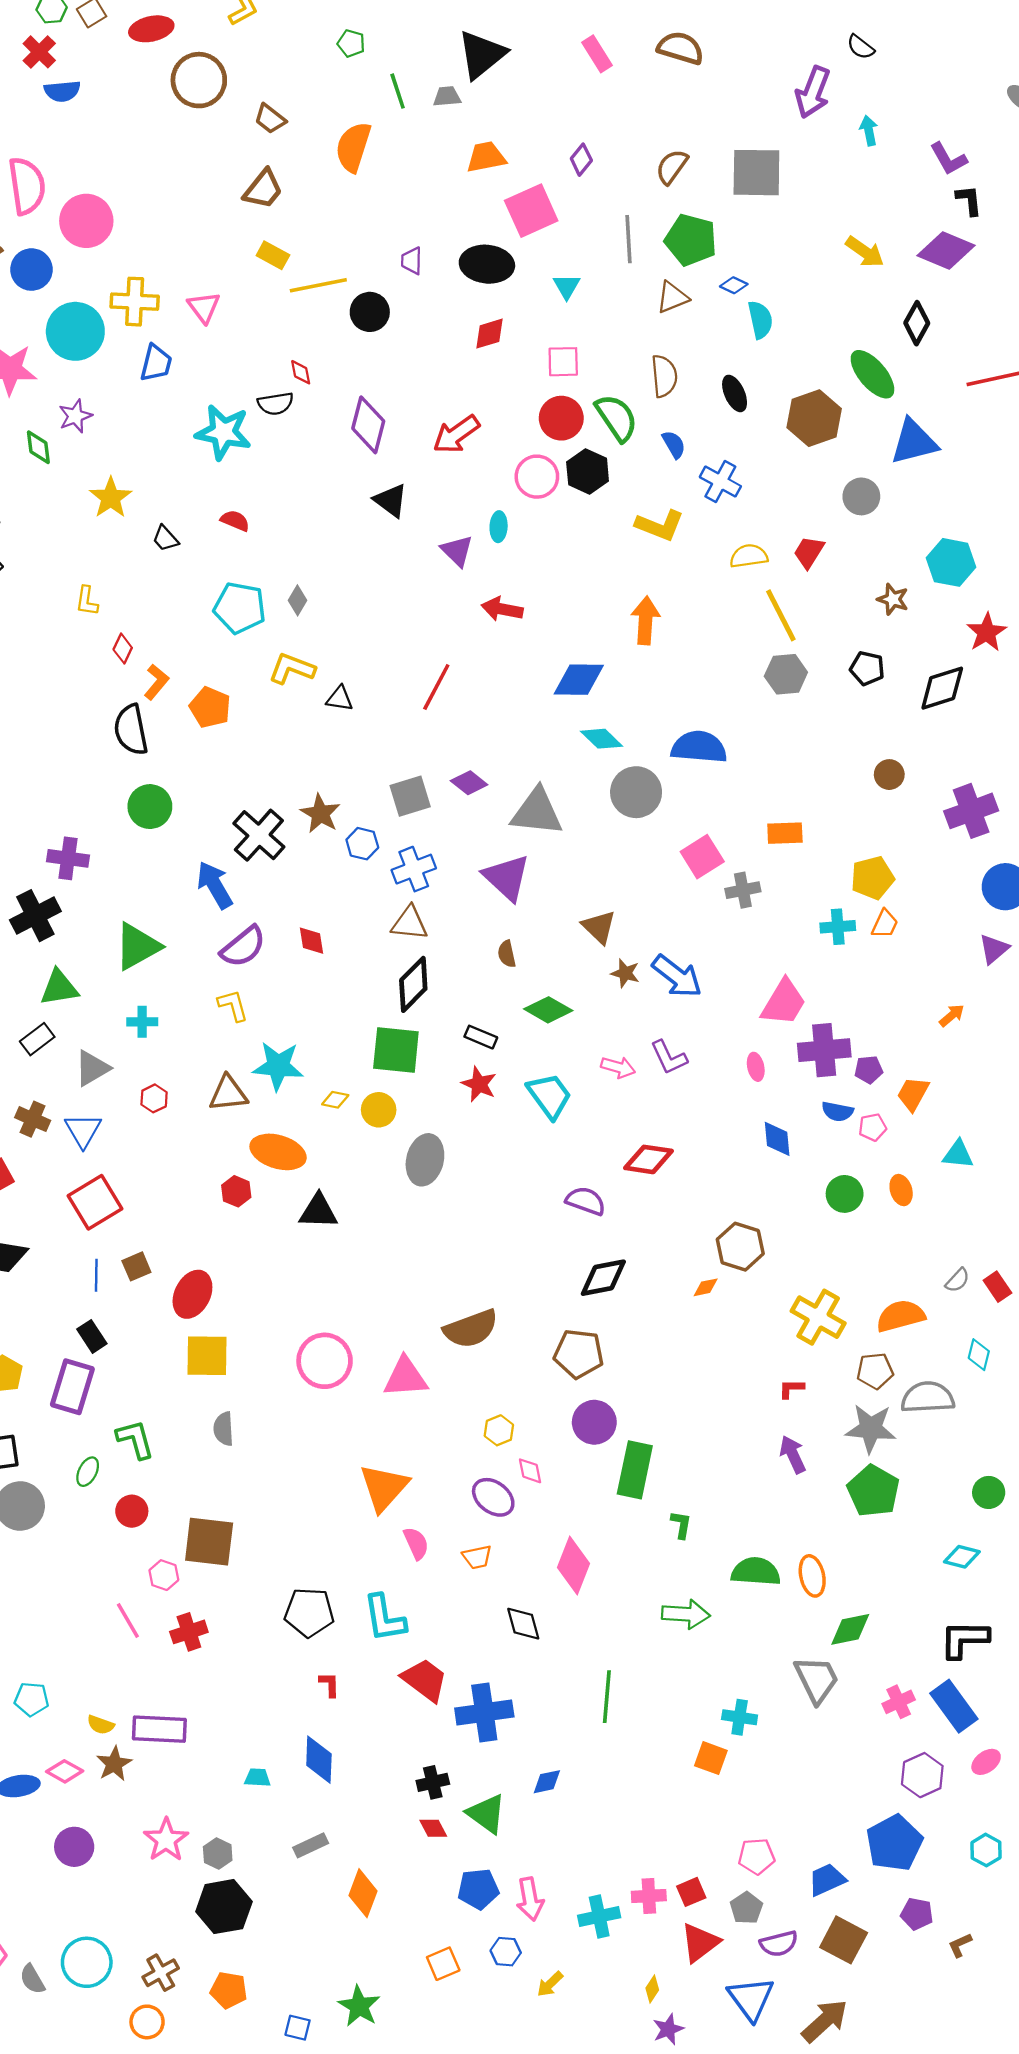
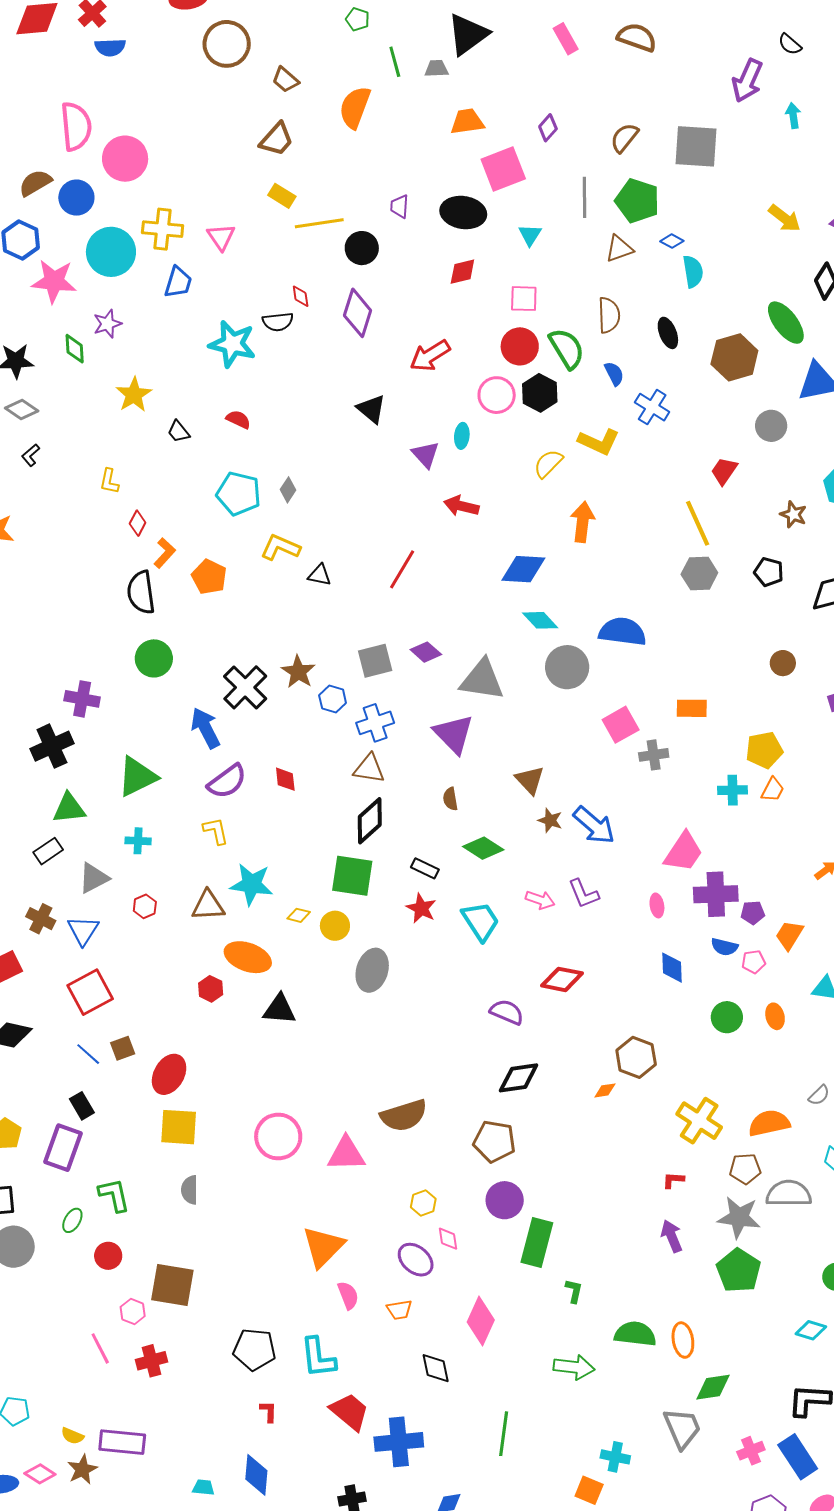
purple diamond: (368, 425) -> (358, 313), moved
yellow semicircle: (749, 556) -> (548, 464), moved, turned -40
blue line: (96, 1275) -> (88, 1054), turned -52

